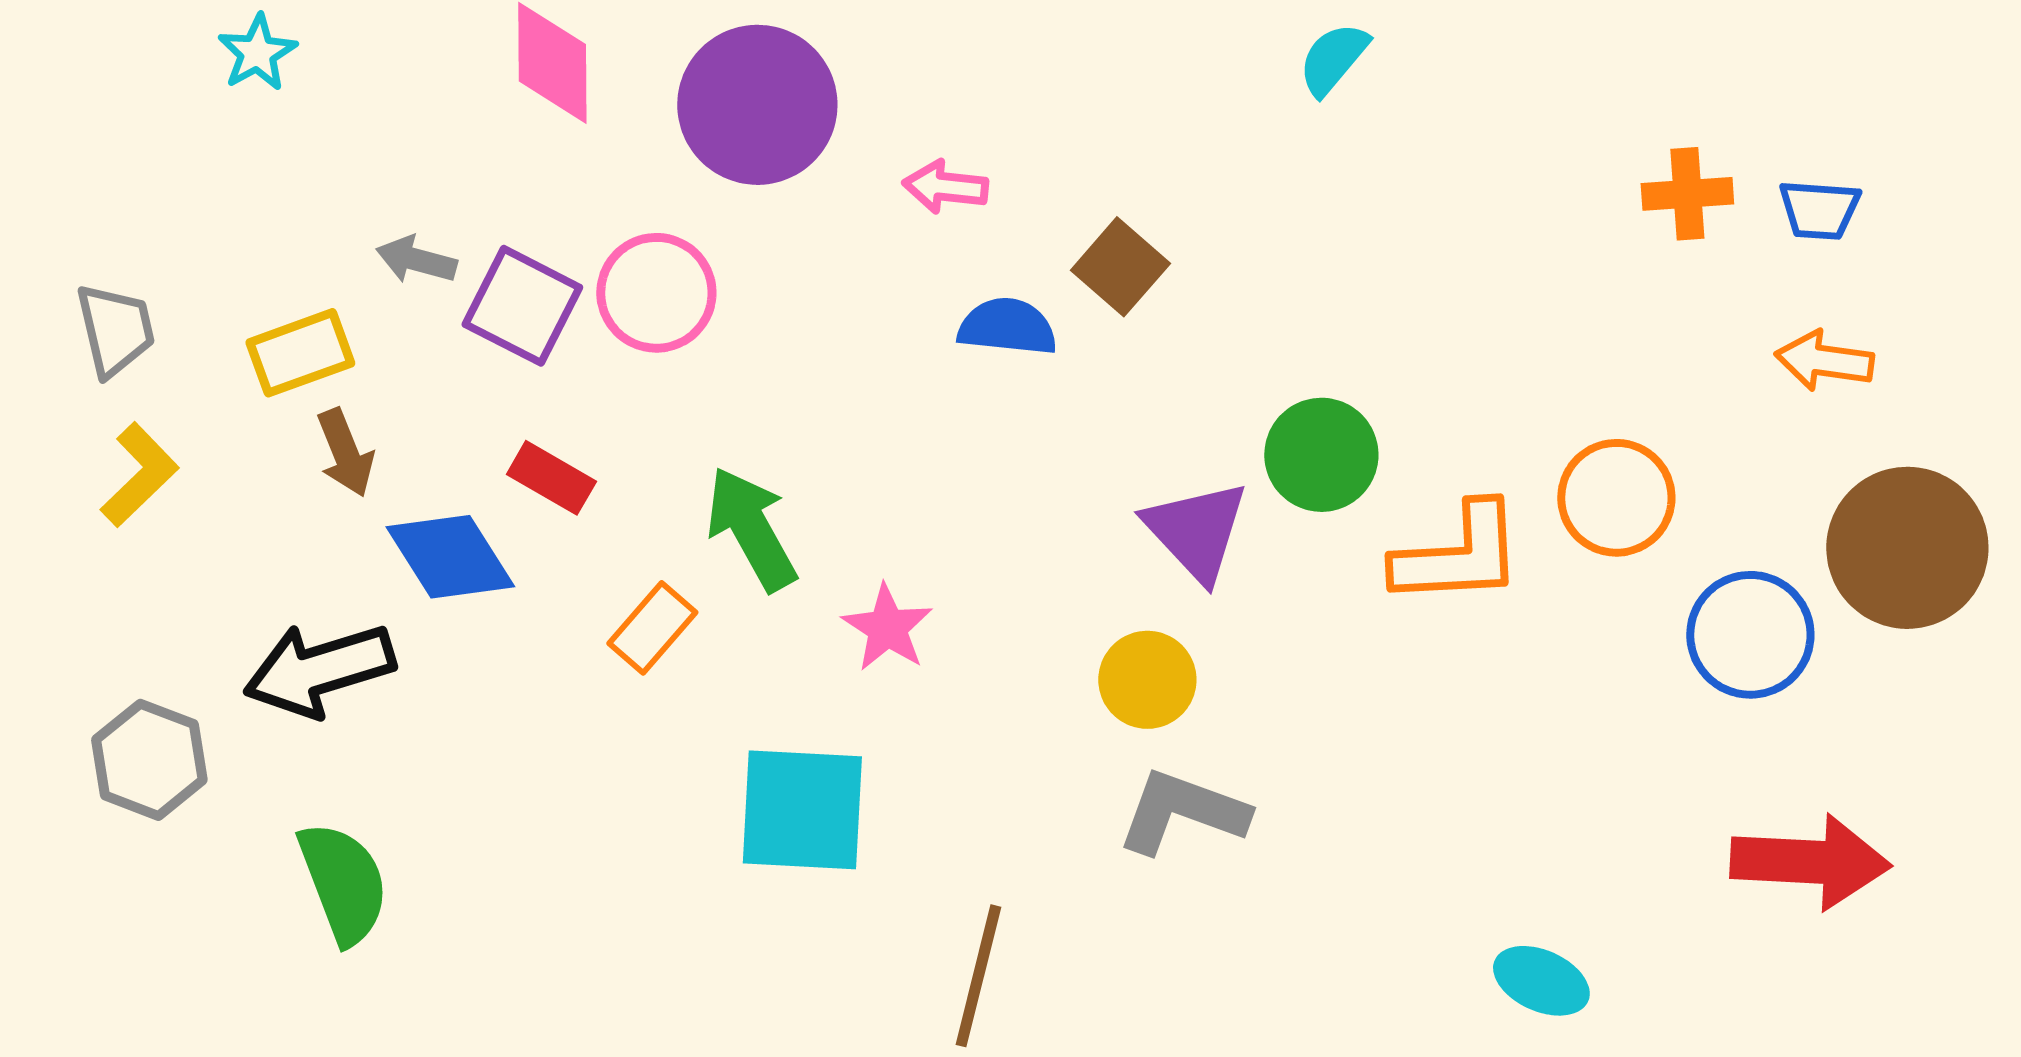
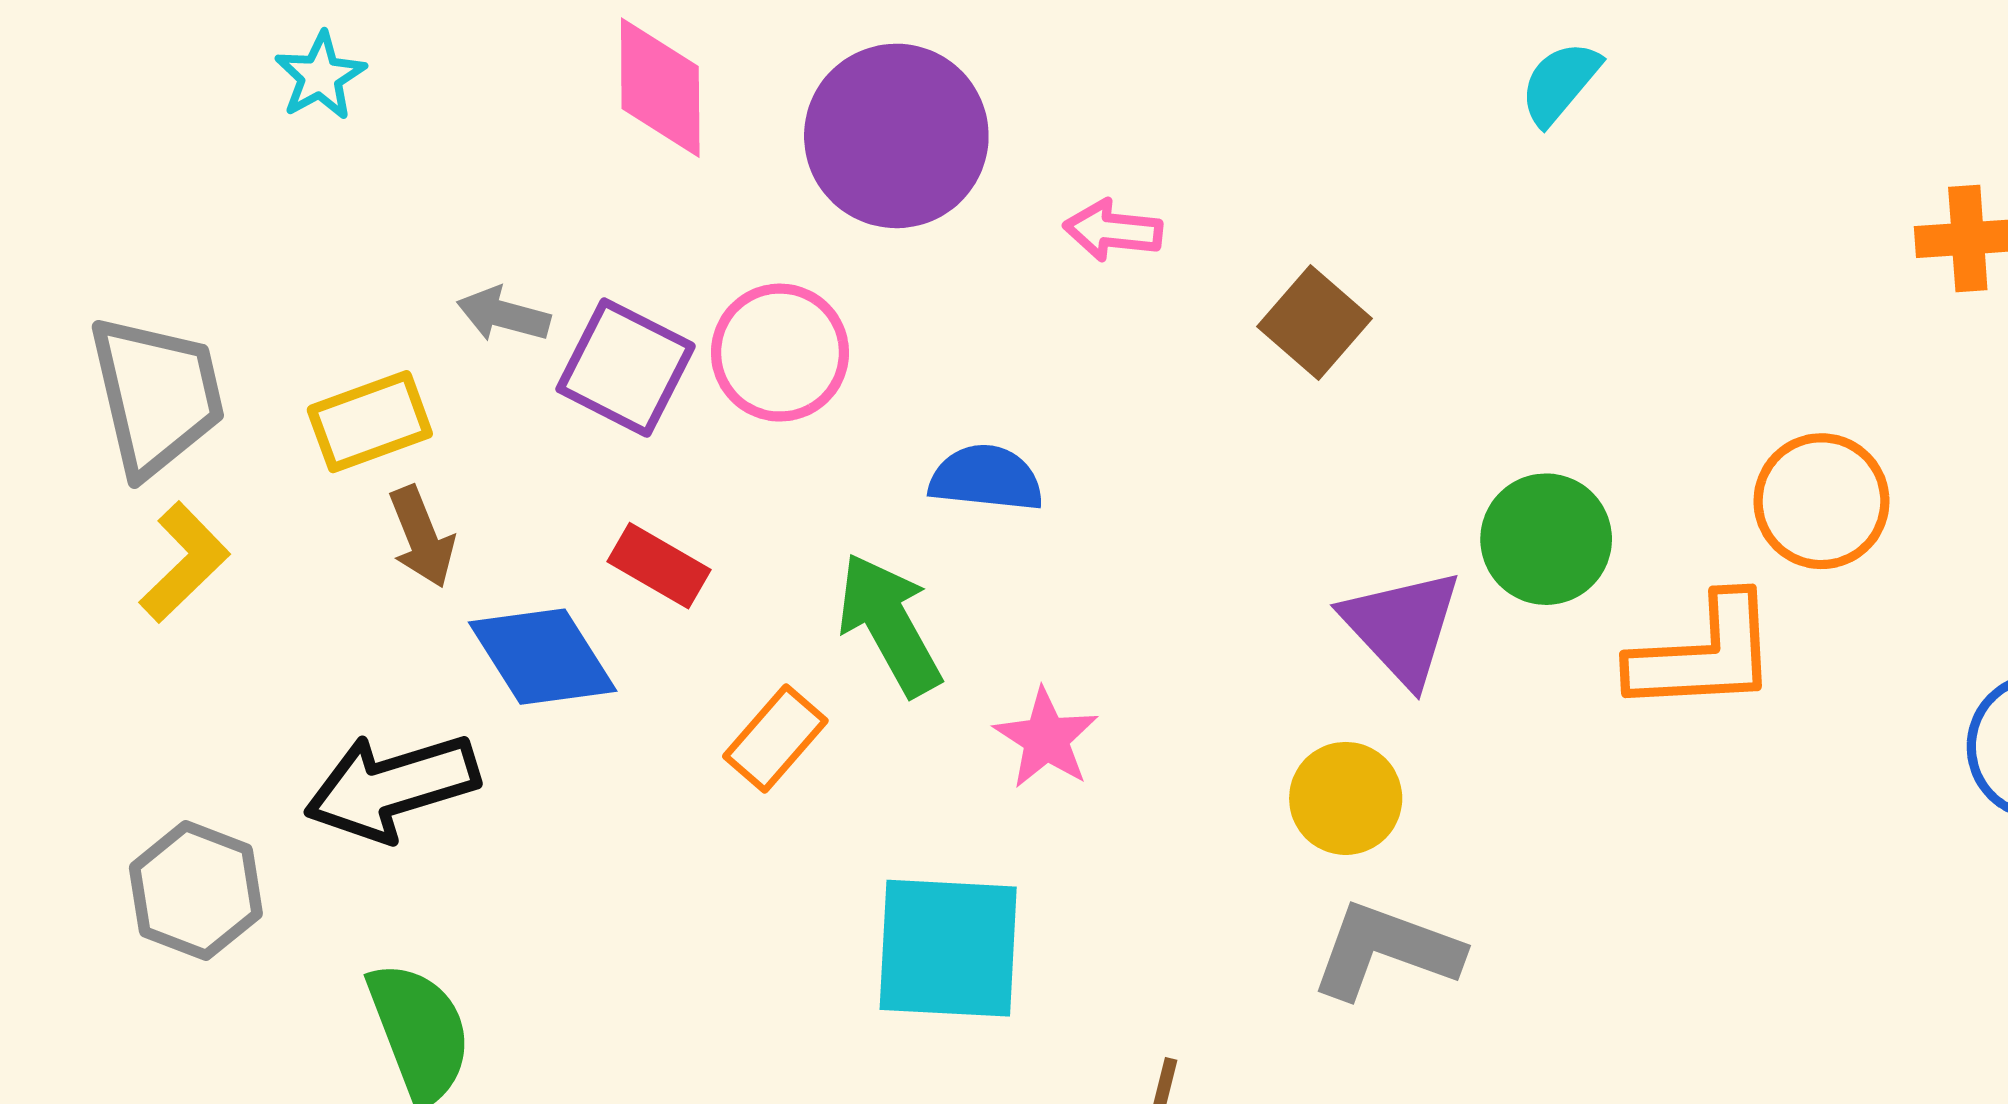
blue semicircle: (1007, 327) -> (986, 478), moved
gray trapezoid: (115, 330) -> (157, 395), size x1.5
orange circle: (1616, 498) -> (1821, 501), moved

